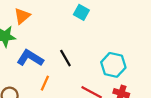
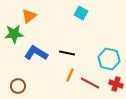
black line: (65, 58) -> (67, 53), turned -49
orange line: (45, 83) -> (70, 75), moved

